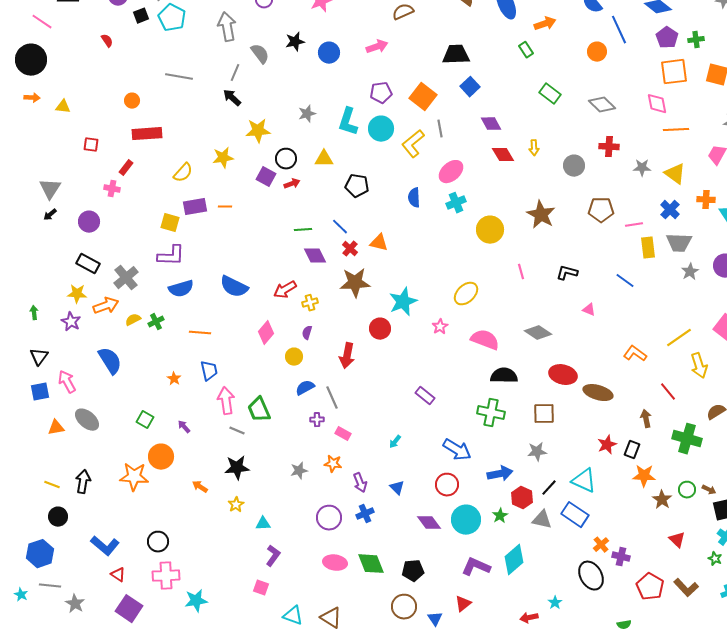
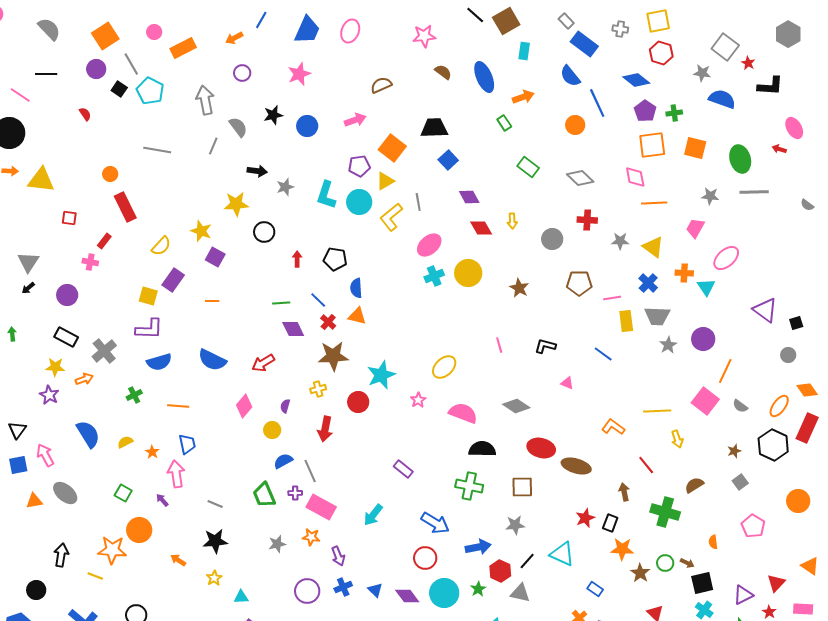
black square: (141, 16) -> (119, 89), turned -35
orange square: (423, 97) -> (392, 148), moved
black arrow: (232, 98) -> (257, 171), moved, turned 144
yellow triangle: (63, 107) -> (41, 180), size x1.8
red rectangle: (147, 134) -> (125, 207), turned 68
yellow star: (223, 158) -> (201, 231), turned 30
yellow triangle: (324, 159) -> (385, 181), moved, turned -30
purple square: (266, 177) -> (215, 257), moved
red arrow: (292, 184) -> (297, 259), moved, turned -70
blue semicircle: (414, 198) -> (356, 288), moved
purple rectangle: (195, 207) -> (173, 280), turned -45
orange line: (225, 207) -> (212, 301), moved
brown star: (541, 215) -> (519, 288), size x0.7
yellow circle: (490, 230) -> (468, 273), moved
yellow cross: (310, 303) -> (318, 389), moved
orange arrow: (106, 306) -> (84, 379), size x0.7
green arrow: (34, 313) -> (12, 334), moved
yellow semicircle: (133, 320) -> (125, 442), moved
yellow line: (679, 338) -> (657, 411), turned 32
yellow arrow: (699, 366) -> (677, 439), size x0.7
pink arrow: (226, 401) -> (176, 474), moved
green trapezoid: (259, 410) -> (264, 495), moved
pink rectangle: (343, 434) -> (321, 507), size x1.8
cyan arrow: (395, 442) -> (373, 515), size x1.6
yellow line: (52, 485) -> (95, 576), moved
blue triangle: (397, 488) -> (375, 590), moved
blue rectangle: (575, 515) -> (595, 589), moved, size x0.6

